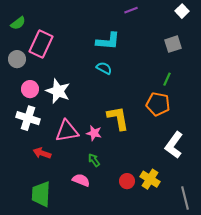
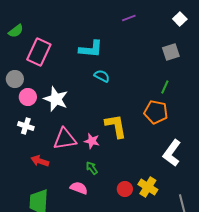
cyan L-shape: (108, 41) -> (91, 49), moved
gray circle: (17, 59) -> (15, 79), moved
white cross: (28, 118) -> (26, 126), size x0.7

